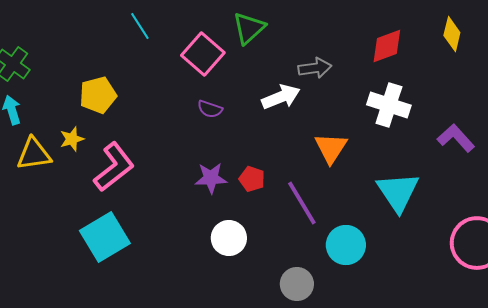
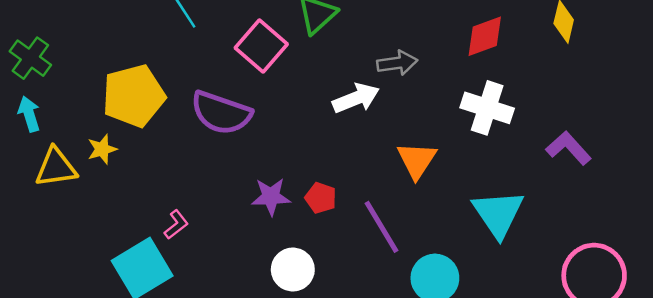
yellow pentagon: (98, 95) -> (134, 96), size x1.4
purple semicircle: (210, 109) -> (221, 113), moved, size x2.0
pink L-shape: (114, 167) -> (176, 225), moved, size x0.5

